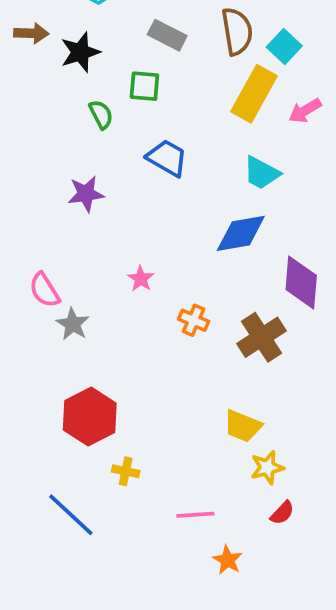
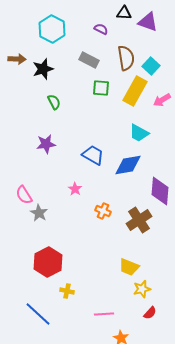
green square: (144, 86) -> (101, 88), moved
blue trapezoid: (167, 158) -> (93, 155), moved

